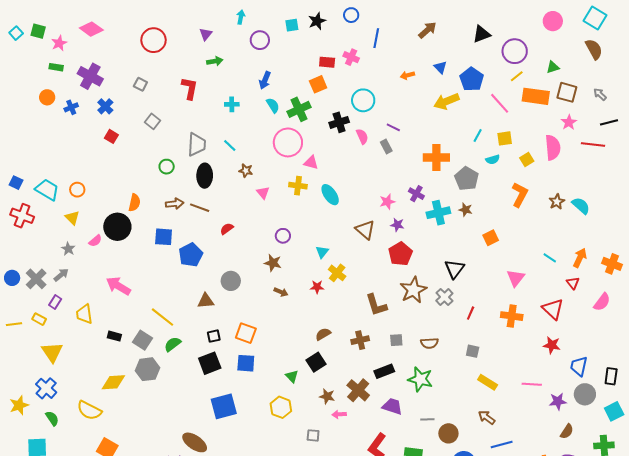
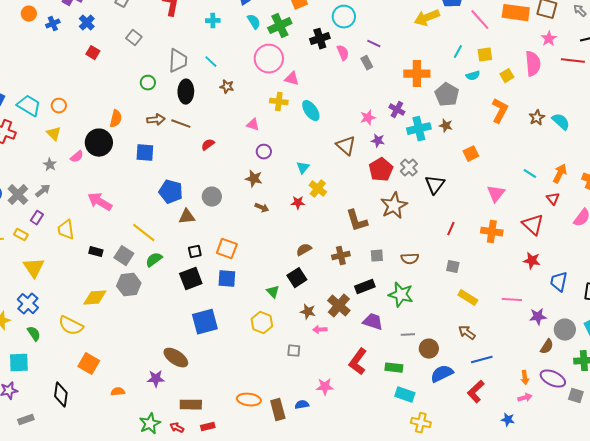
pink triangle: (263, 193) -> (253, 125), moved, turned -32
blue pentagon: (191, 255) -> (171, 192), moved, turned -30
gray cross: (444, 297) -> (409, 168), moved
gray circle: (585, 394) -> (565, 330), moved

